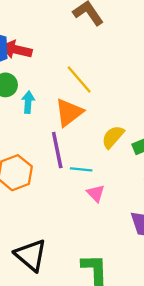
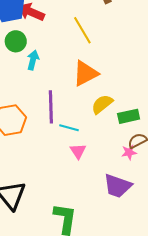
yellow line: (79, 79) -> (82, 30), moved
orange triangle: (69, 112) -> (85, 73), moved

